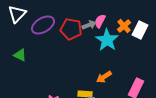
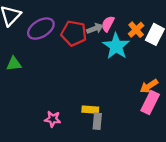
green triangle: (20, 55) -> (14, 64), turned -32
orange arrow: (104, 77) -> (149, 86), moved

